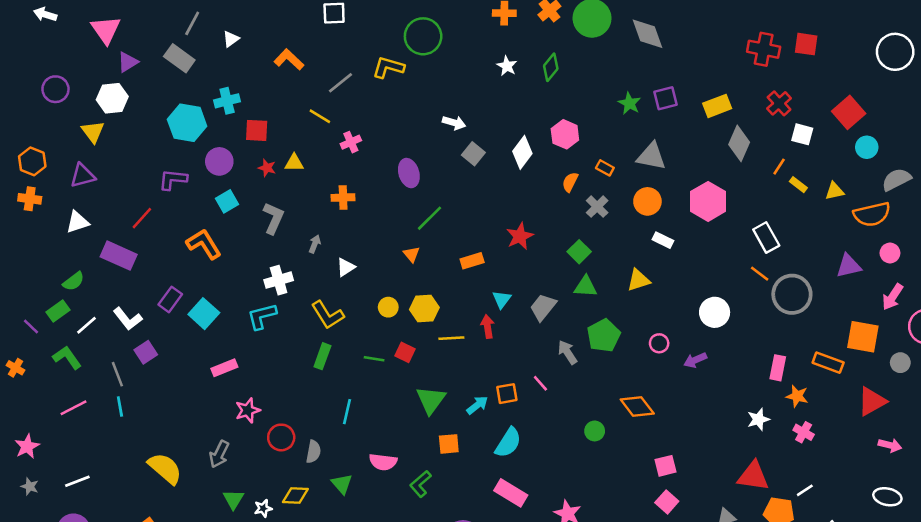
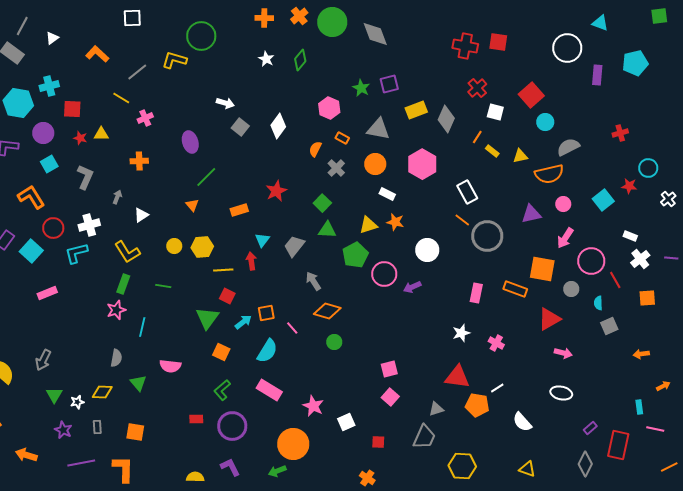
yellow rectangle: (717, 106) -> (416, 110), moved
pink hexagon: (565, 134) -> (329, 108), moved
green pentagon: (604, 336) -> (355, 255), moved
pink circle: (659, 343) -> (384, 274), size x1.6
red square: (405, 352) -> (227, 296), moved
pink line: (540, 383) -> (292, 328), moved
orange star: (797, 396) -> (395, 222), moved
orange diamond: (637, 406) -> (327, 311), moved, turned -36
pink star: (248, 410) -> (116, 310), moved
red circle: (281, 437) -> (53, 228), moved
orange square: (449, 444) -> (221, 352), turned 30
green L-shape: (420, 484) -> (222, 390), moved

